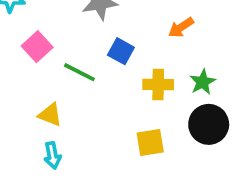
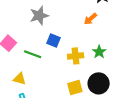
orange arrow: (181, 27) -> (90, 19), moved
black circle: (209, 124) -> (99, 83), moved

